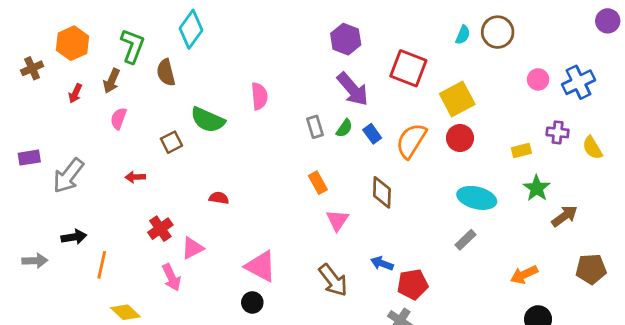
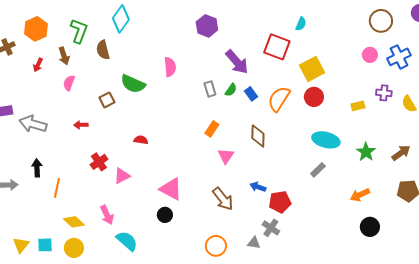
brown circle: (498, 32) -> (381, 21), moved
cyan semicircle: (463, 35) -> (301, 24), moved
purple hexagon: (346, 39) -> (207, 26), moved
brown arrow: (112, 81) -> (64, 56), turned -42
gray arrow: (68, 176) -> (33, 124), turned 68
orange rectangle: (318, 183) -> (212, 129), turned 63
green star: (537, 188) -> (366, 152), moved
brown arrow: (565, 216) -> (401, 153), moved
black arrow: (74, 237) -> (37, 168), turned -84
pink arrow: (171, 277) -> (107, 215), moved

